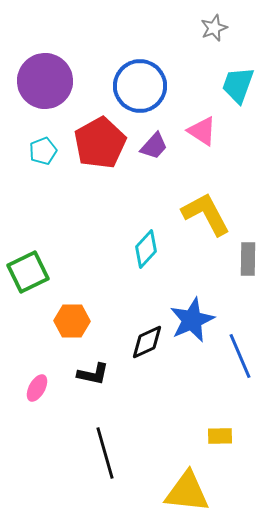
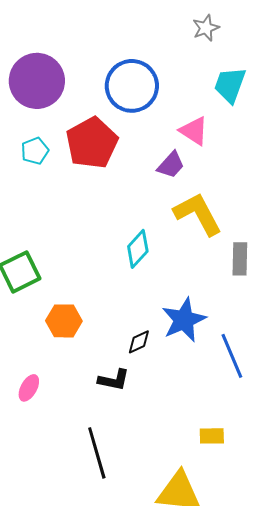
purple trapezoid: (154, 146) -> (171, 165), moved
black diamond: (147, 342) -> (139, 342), size x0.7
black L-shape: (93, 374) -> (114, 380), moved

